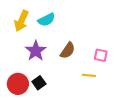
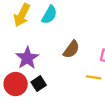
cyan semicircle: (46, 20) -> (49, 15), turned -36
purple star: (36, 51) -> (27, 58), moved

